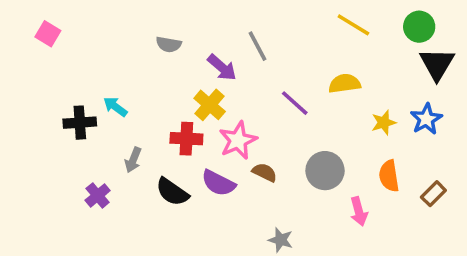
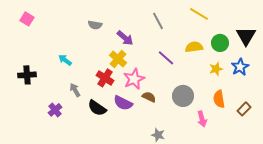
green circle: (419, 27) -> (220, 43), moved
gray line: (257, 46) -> (158, 21), moved
black cross: (80, 123) -> (27, 75), moved
red cross: (186, 139) -> (105, 78), turned 30
gray arrow: (133, 160) -> (75, 90), turned 128

